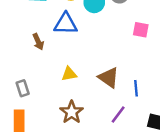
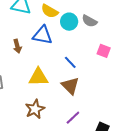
yellow triangle: (69, 74) -> (38, 77), size x1.5
blue line: (136, 88) -> (70, 62), moved, turned -48

